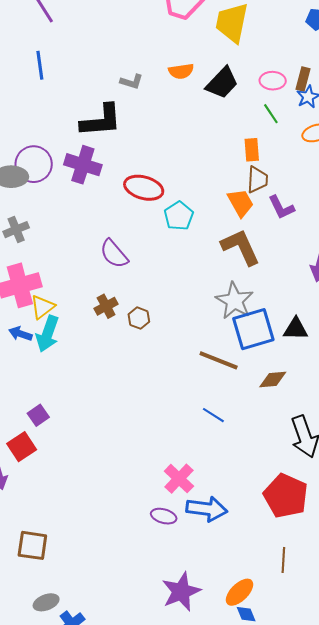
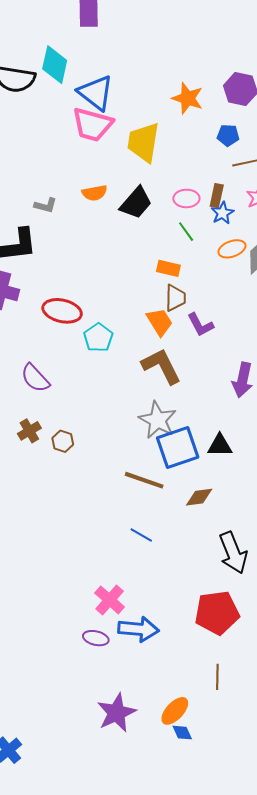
orange rectangle: (252, 150) -> (168, 268), turned -70
red pentagon: (286, 496) -> (217, 613), turned -30

